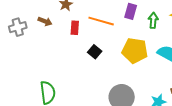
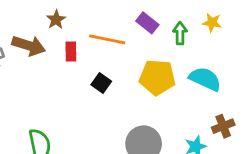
purple rectangle: (131, 11) -> (147, 23), turned -63
brown arrow: (45, 21) -> (29, 46), size x1.6

